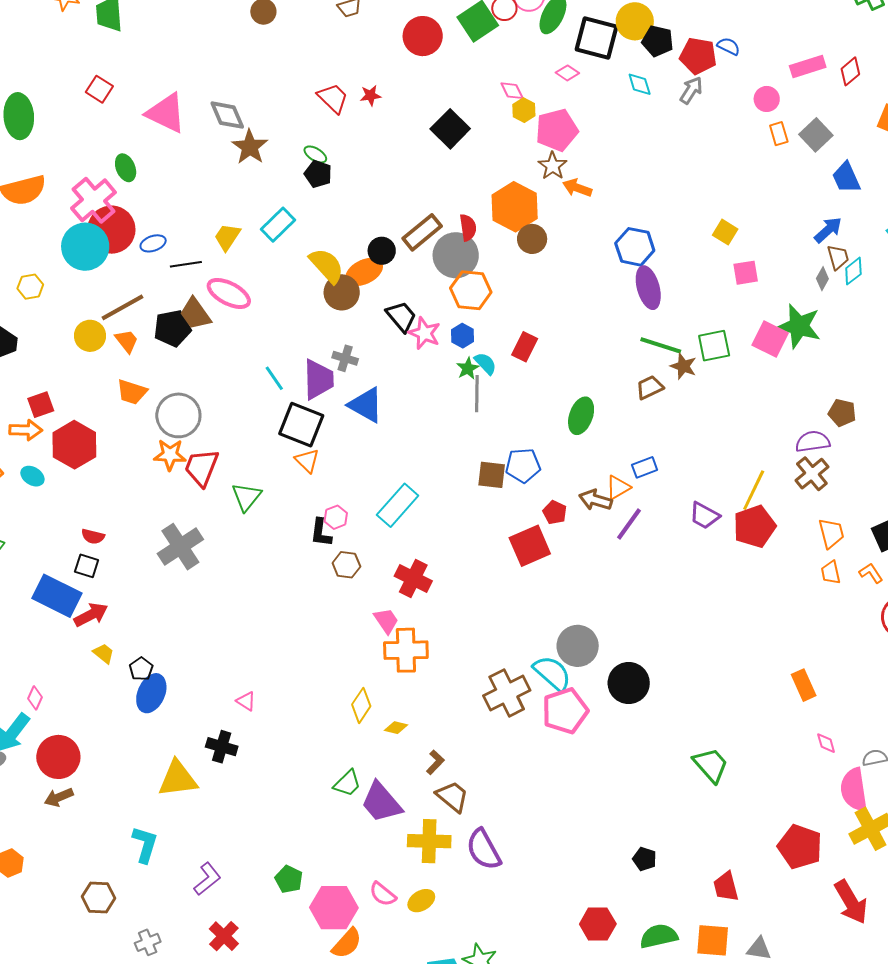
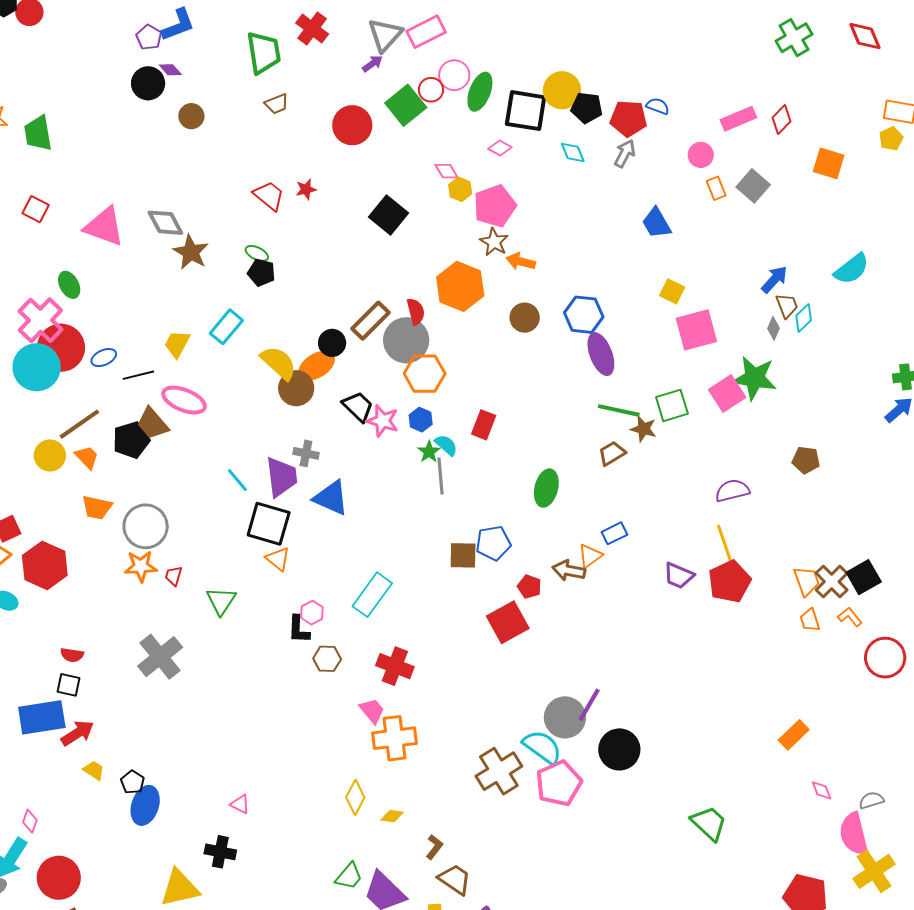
blue trapezoid: (846, 178) -> (656, 223), moved
brown circle: (532, 239) -> (525, 318), moved
pink square: (746, 273) -> (696, 330), size x1.6
pink square: (770, 339) -> (727, 393), turned 36
purple semicircle: (813, 442) -> (732, 491), moved
red trapezoid: (202, 467) -> (174, 576), size x0.5
brown cross: (812, 474) -> (832, 582), moved
yellow line: (754, 490) -> (725, 545), turned -39
purple line: (629, 524) -> (589, 705), moved
blue rectangle: (57, 596) -> (42, 717), turned -30
orange rectangle: (804, 685) -> (794, 735), turned 76

